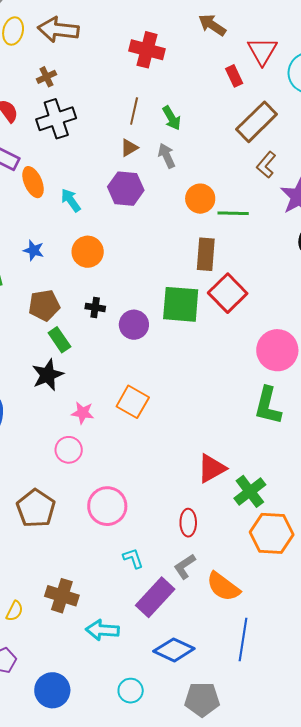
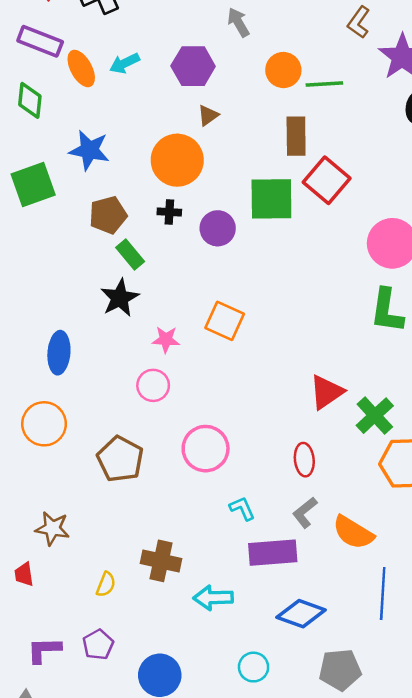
brown triangle: (129, 148) -> (208, 115), moved
cyan arrow: (71, 200) -> (124, 63), moved, turned -75
blue star: (34, 250) -> (89, 150), size x1.6
orange circle: (88, 252) -> (177, 160), moved, size x1.4
purple rectangle: (155, 597) -> (273, 553), turned 48

